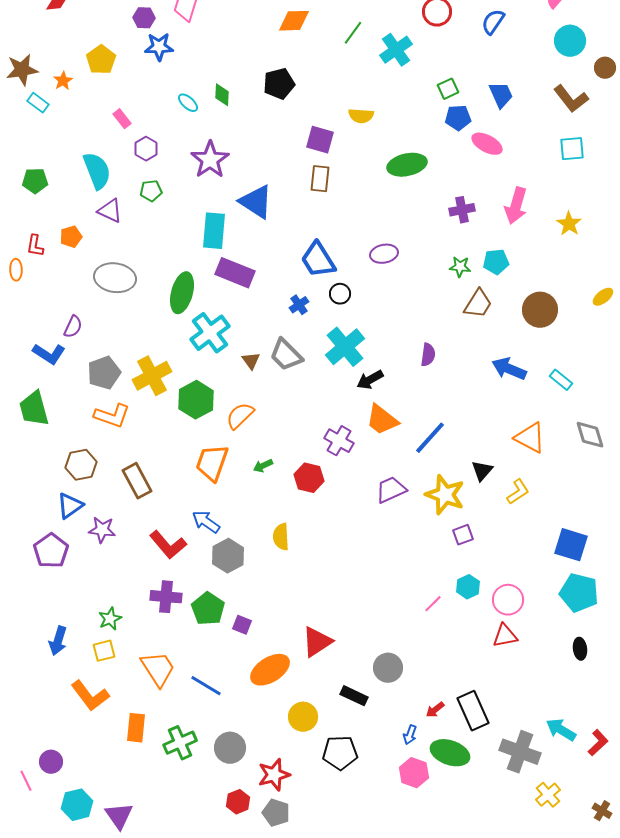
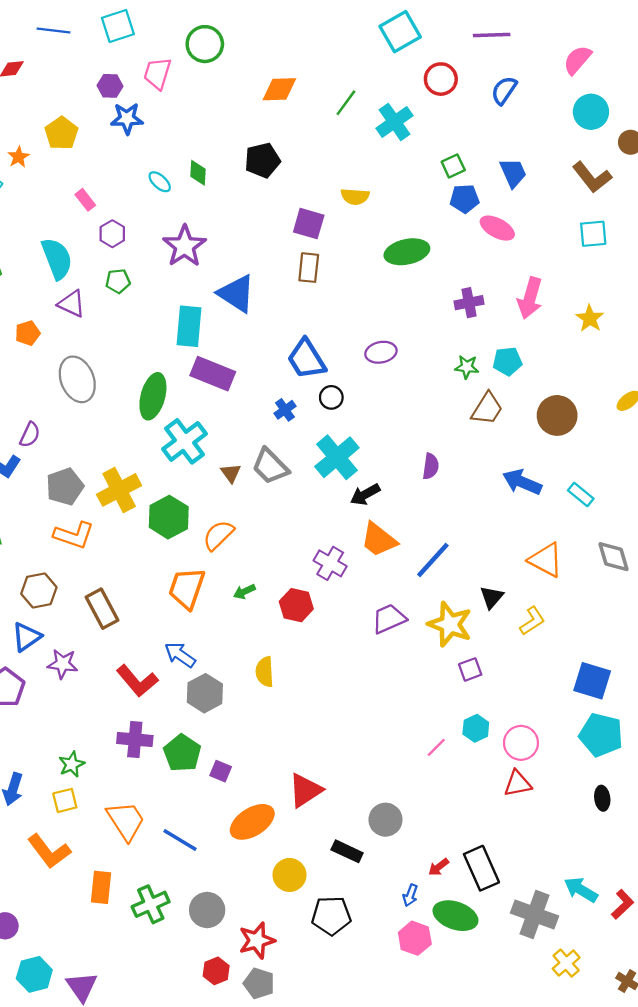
gray ellipse: (115, 278) -> (77, 379), turned 60

